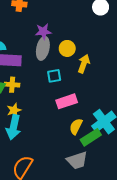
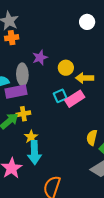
gray ellipse: (43, 48) -> (22, 74), moved
yellow arrow: (84, 64) -> (85, 78), turned -96
pink rectangle: (67, 101) -> (75, 99), moved

